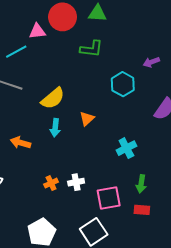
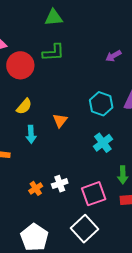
red circle: (63, 17) -> (20, 65), moved
cyan hexagon: (123, 84) -> (101, 104), moved
yellow semicircle: (53, 98) -> (24, 106), size x0.7

